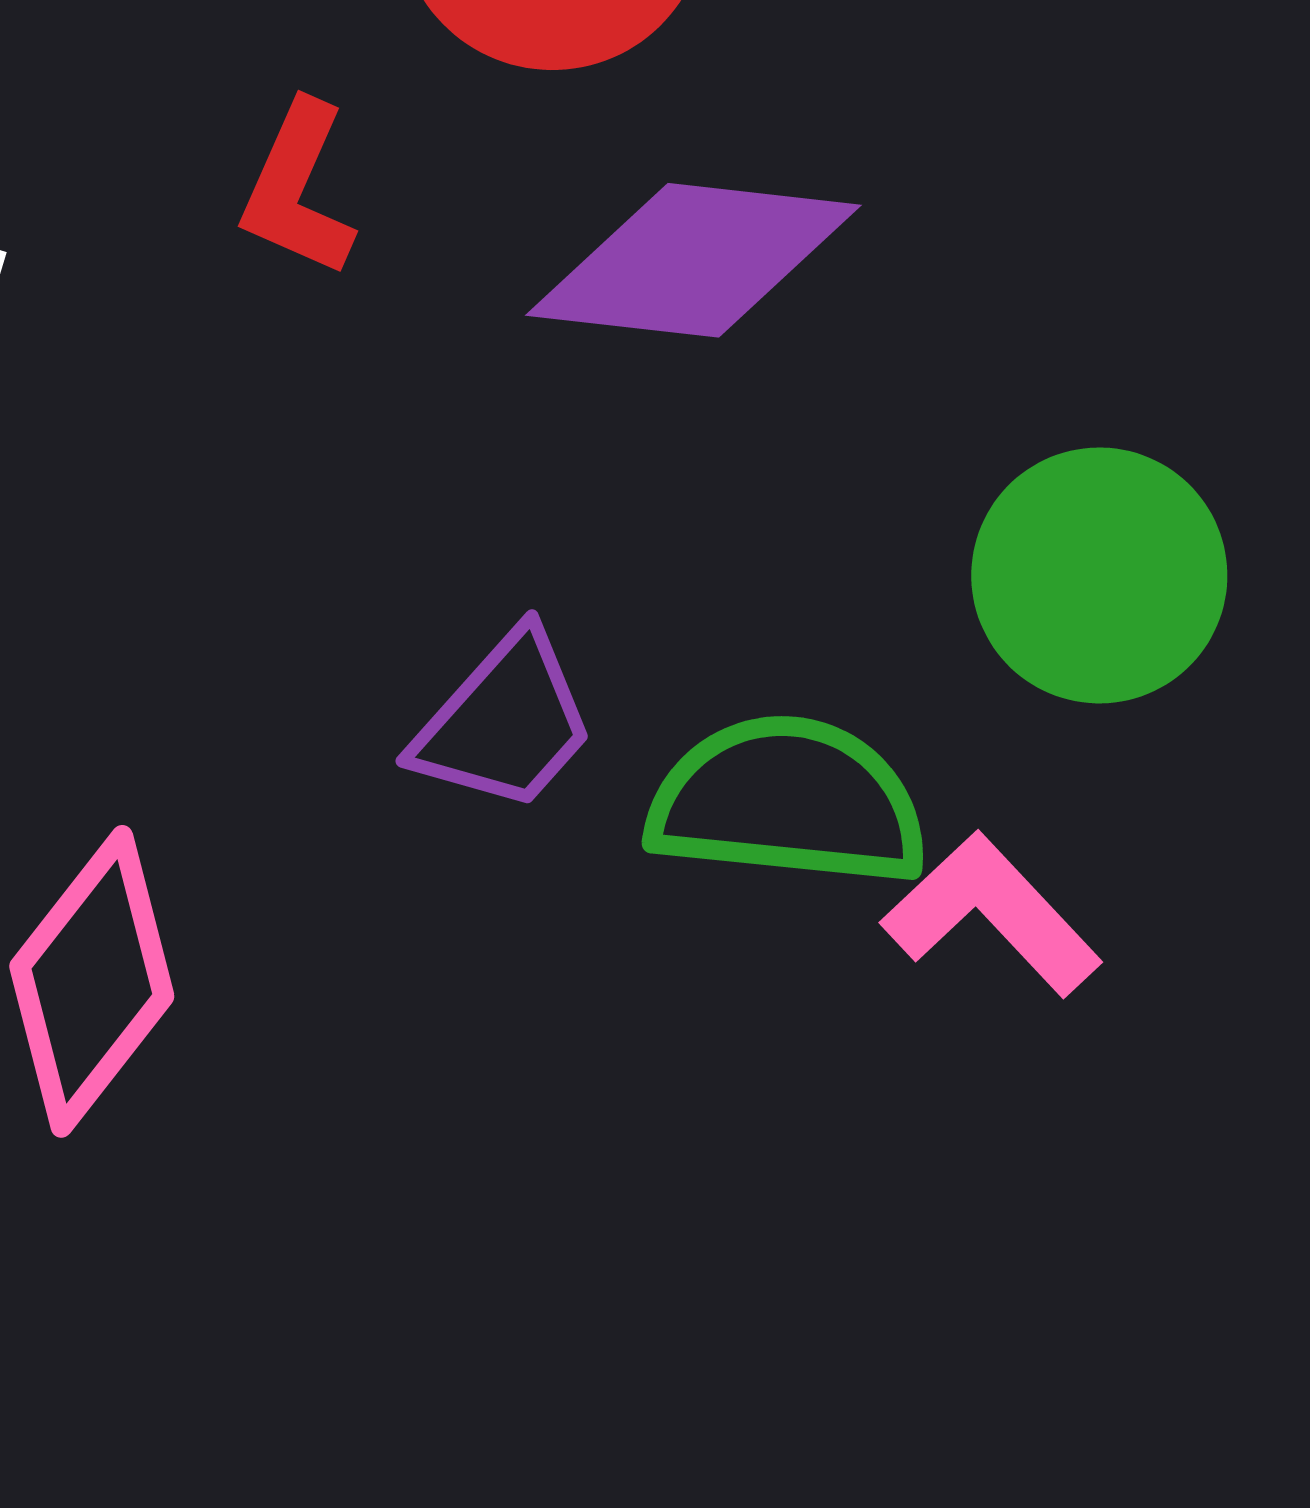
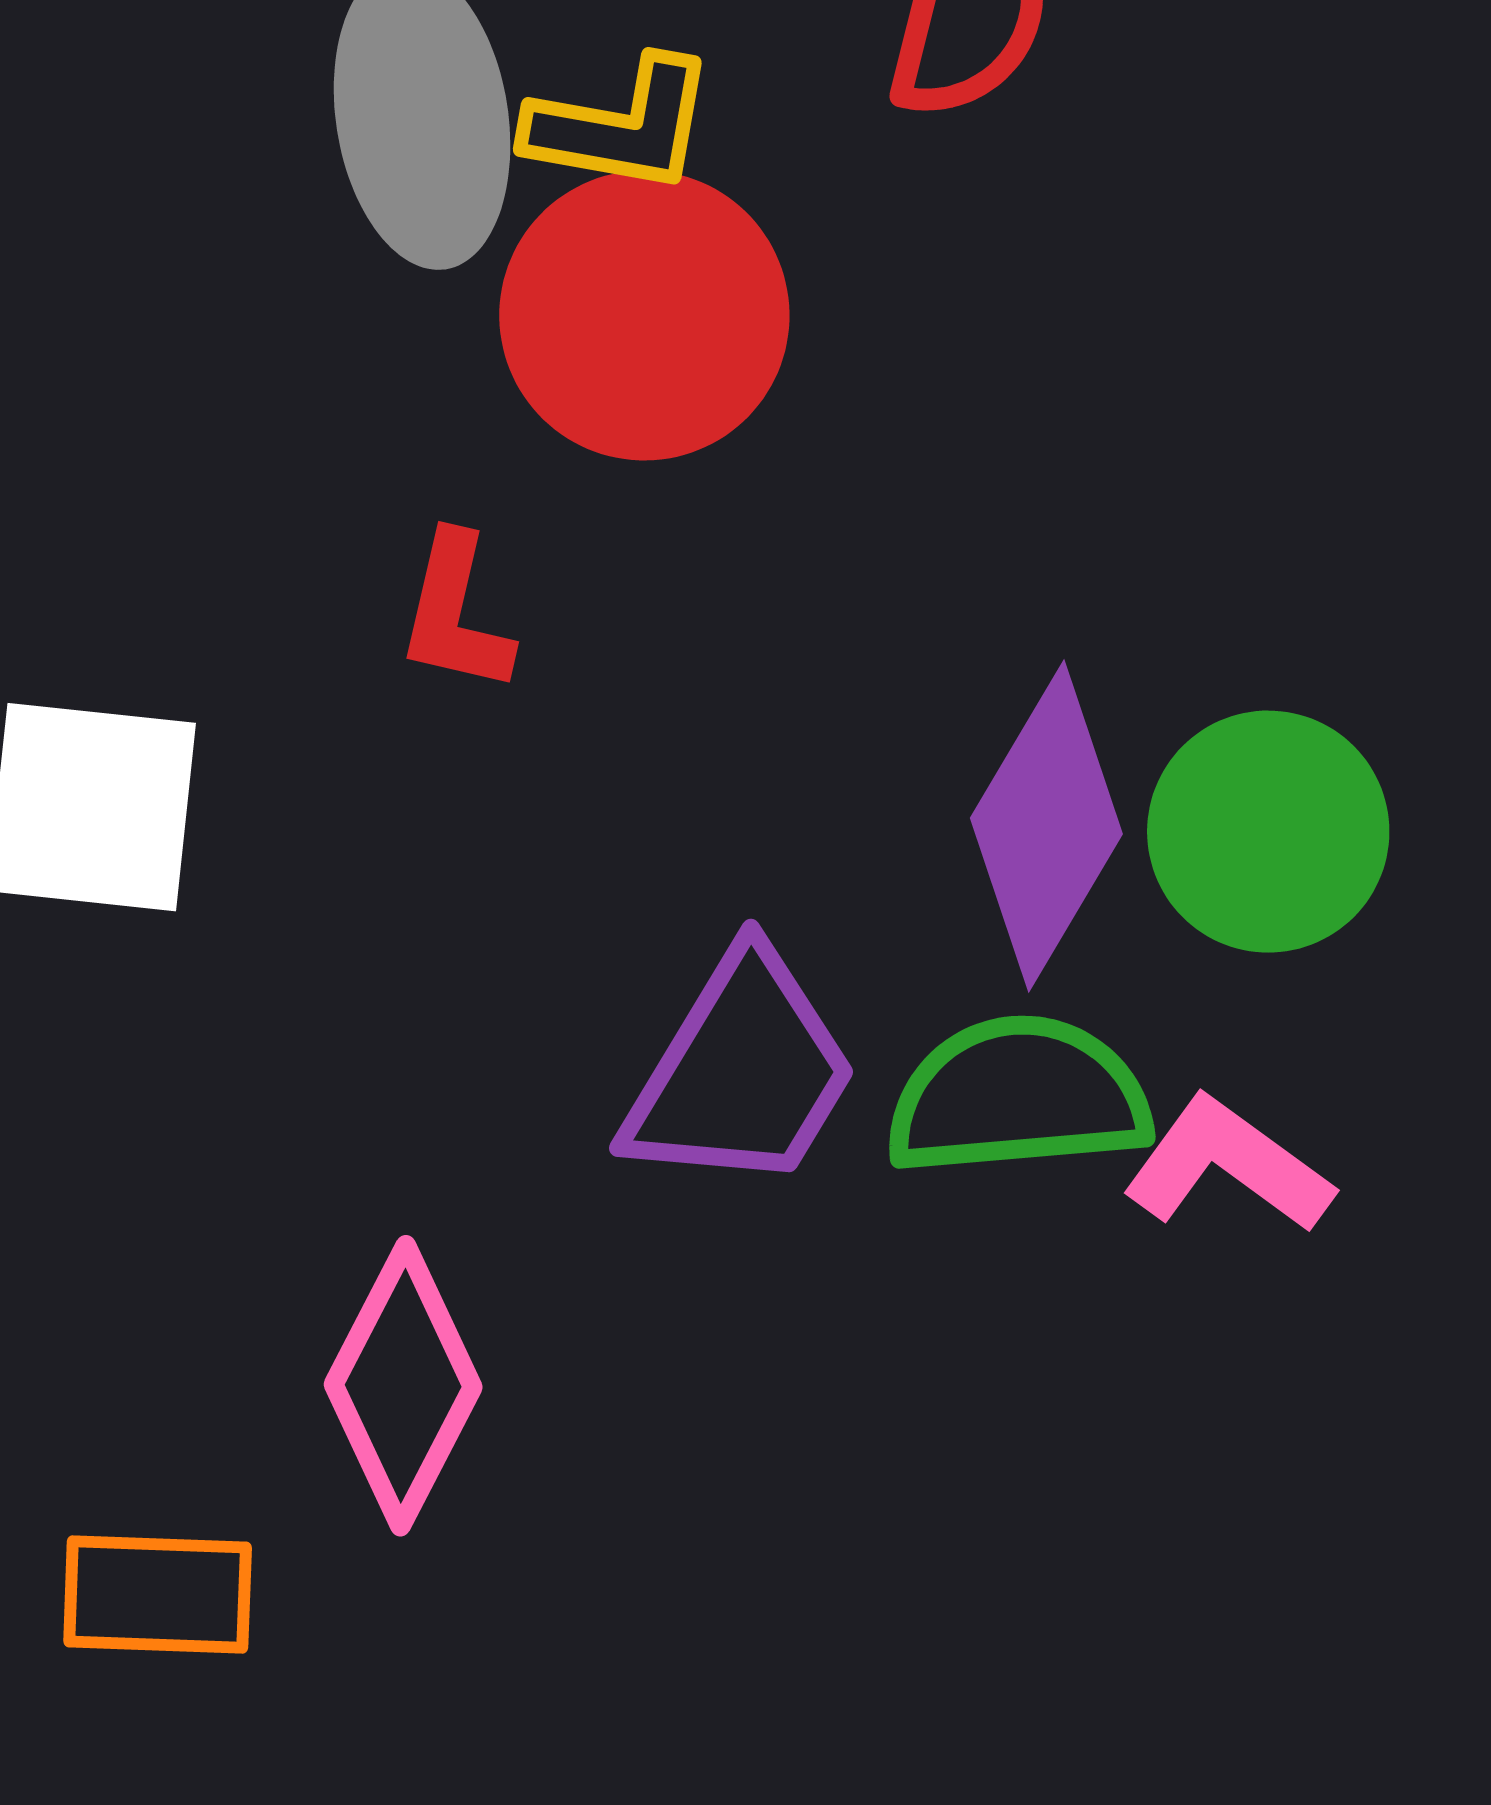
purple diamond: (693, 260) -> (1046, 826), moved, turned -55
purple trapezoid: (505, 722) -> (741, 1072), size x1.4

